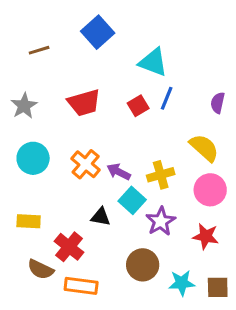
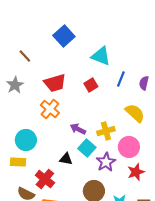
brown line: (39, 50) -> (25, 56), moved, turned 64
blue line: (167, 98) -> (121, 79), moved
cyan circle: (33, 158) -> (26, 140), moved
orange cross: (86, 164) -> (50, 109), moved
pink circle: (210, 190) -> (129, 147), moved
red star: (206, 236) -> (136, 172), turned -30

